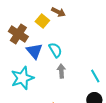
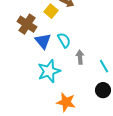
gray arrow: (61, 71) -> (80, 57), moved
cyan star: (22, 78) -> (49, 71), moved

